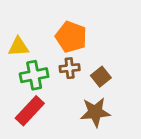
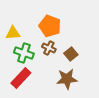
brown cross: (70, 68) -> (49, 48), turned 32
green cross: (34, 75) -> (24, 53), turned 30

